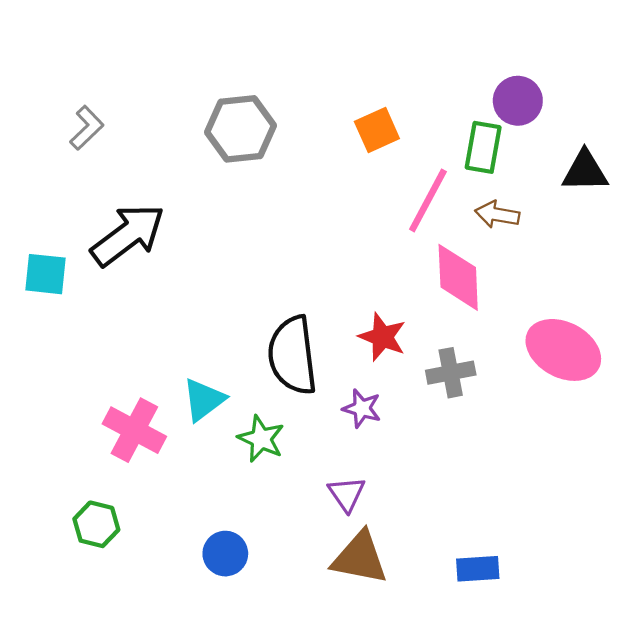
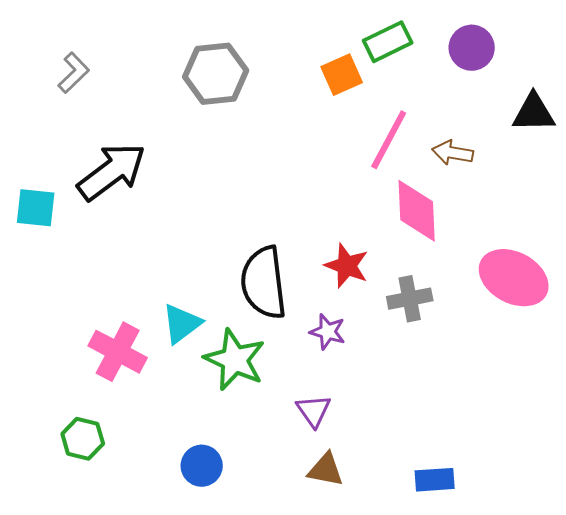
green rectangle: (483, 147) -> (388, 42), moved, turned 54
green star: (261, 439) -> (235, 360), size x1.4
brown triangle: (360, 558) -> (326, 470), size x0.7

